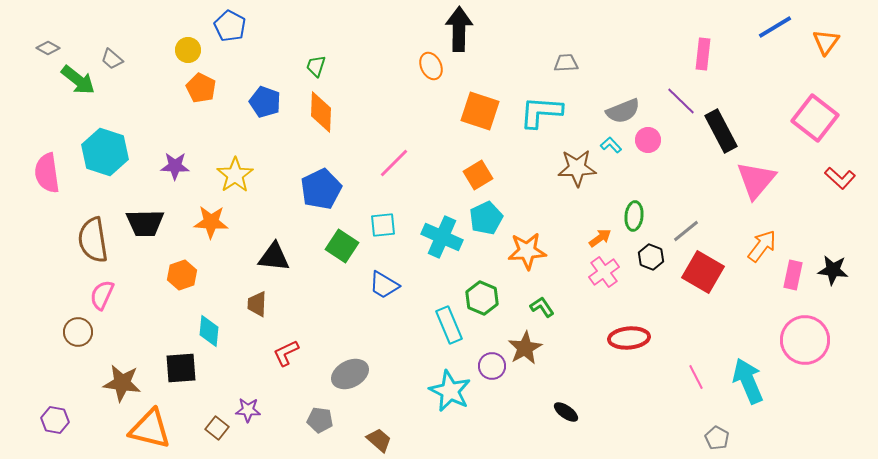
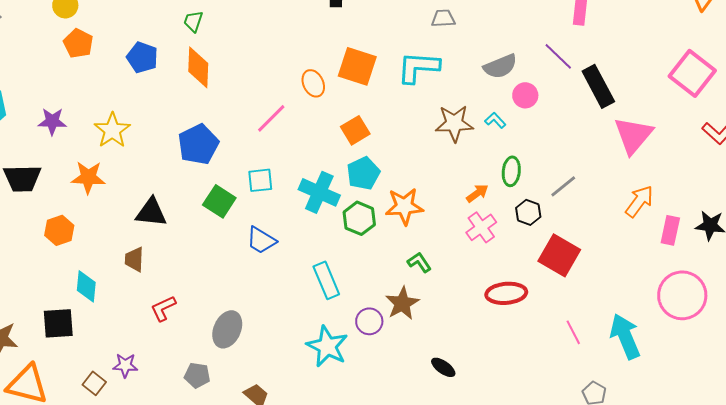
orange ellipse: (431, 66) -> (313, 83), moved
cyan L-shape: (611, 145) -> (495, 120), moved
red square: (703, 272) -> (559, 255), moved
green hexagon: (482, 298) -> (359, 218), moved
gray ellipse: (350, 374) -> (227, 329), turned -39

